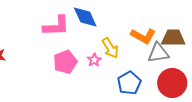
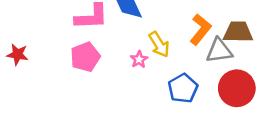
orange L-shape: (143, 36) -> (200, 29), turned -80
pink pentagon: (65, 62) -> (85, 57), moved

